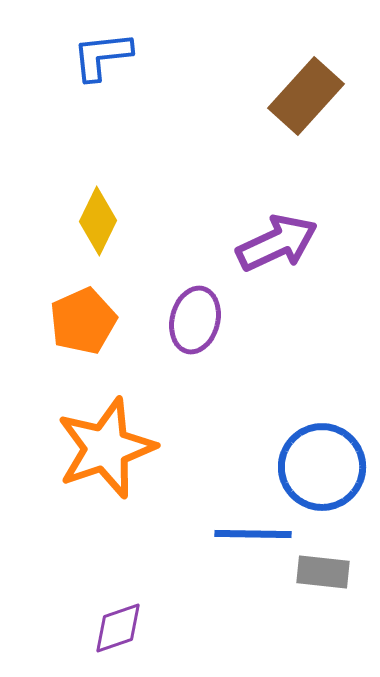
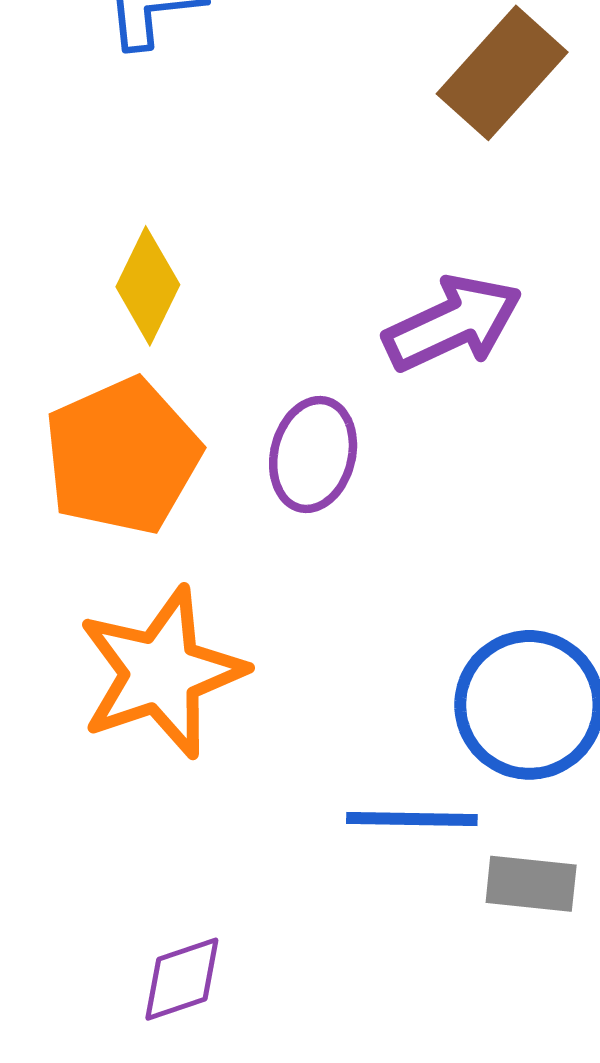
orange pentagon: (83, 321) -> (122, 456), size x1.4

